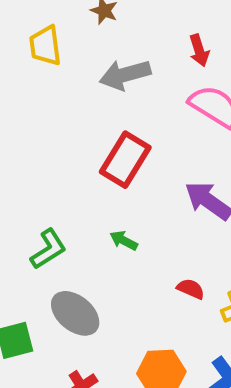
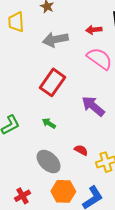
red arrow: (199, 50) -> (94, 30), turned 98
gray ellipse: (75, 313) -> (49, 162), moved

